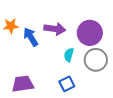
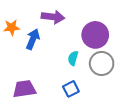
purple arrow: (55, 29) -> (53, 17), moved
blue arrow: (31, 37) -> (33, 39), turned 54

